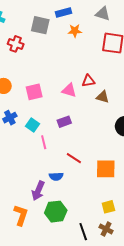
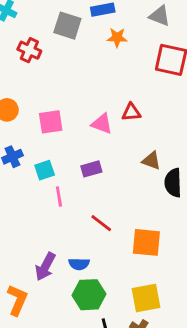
brown triangle: (103, 97) -> (151, 161), moved
cyan square: (32, 125) -> (45, 170), turned 32
blue semicircle: (56, 176) -> (79, 264), moved
yellow square: (108, 207) -> (146, 298), size x1.5
green hexagon: (56, 212) -> (89, 295), moved

